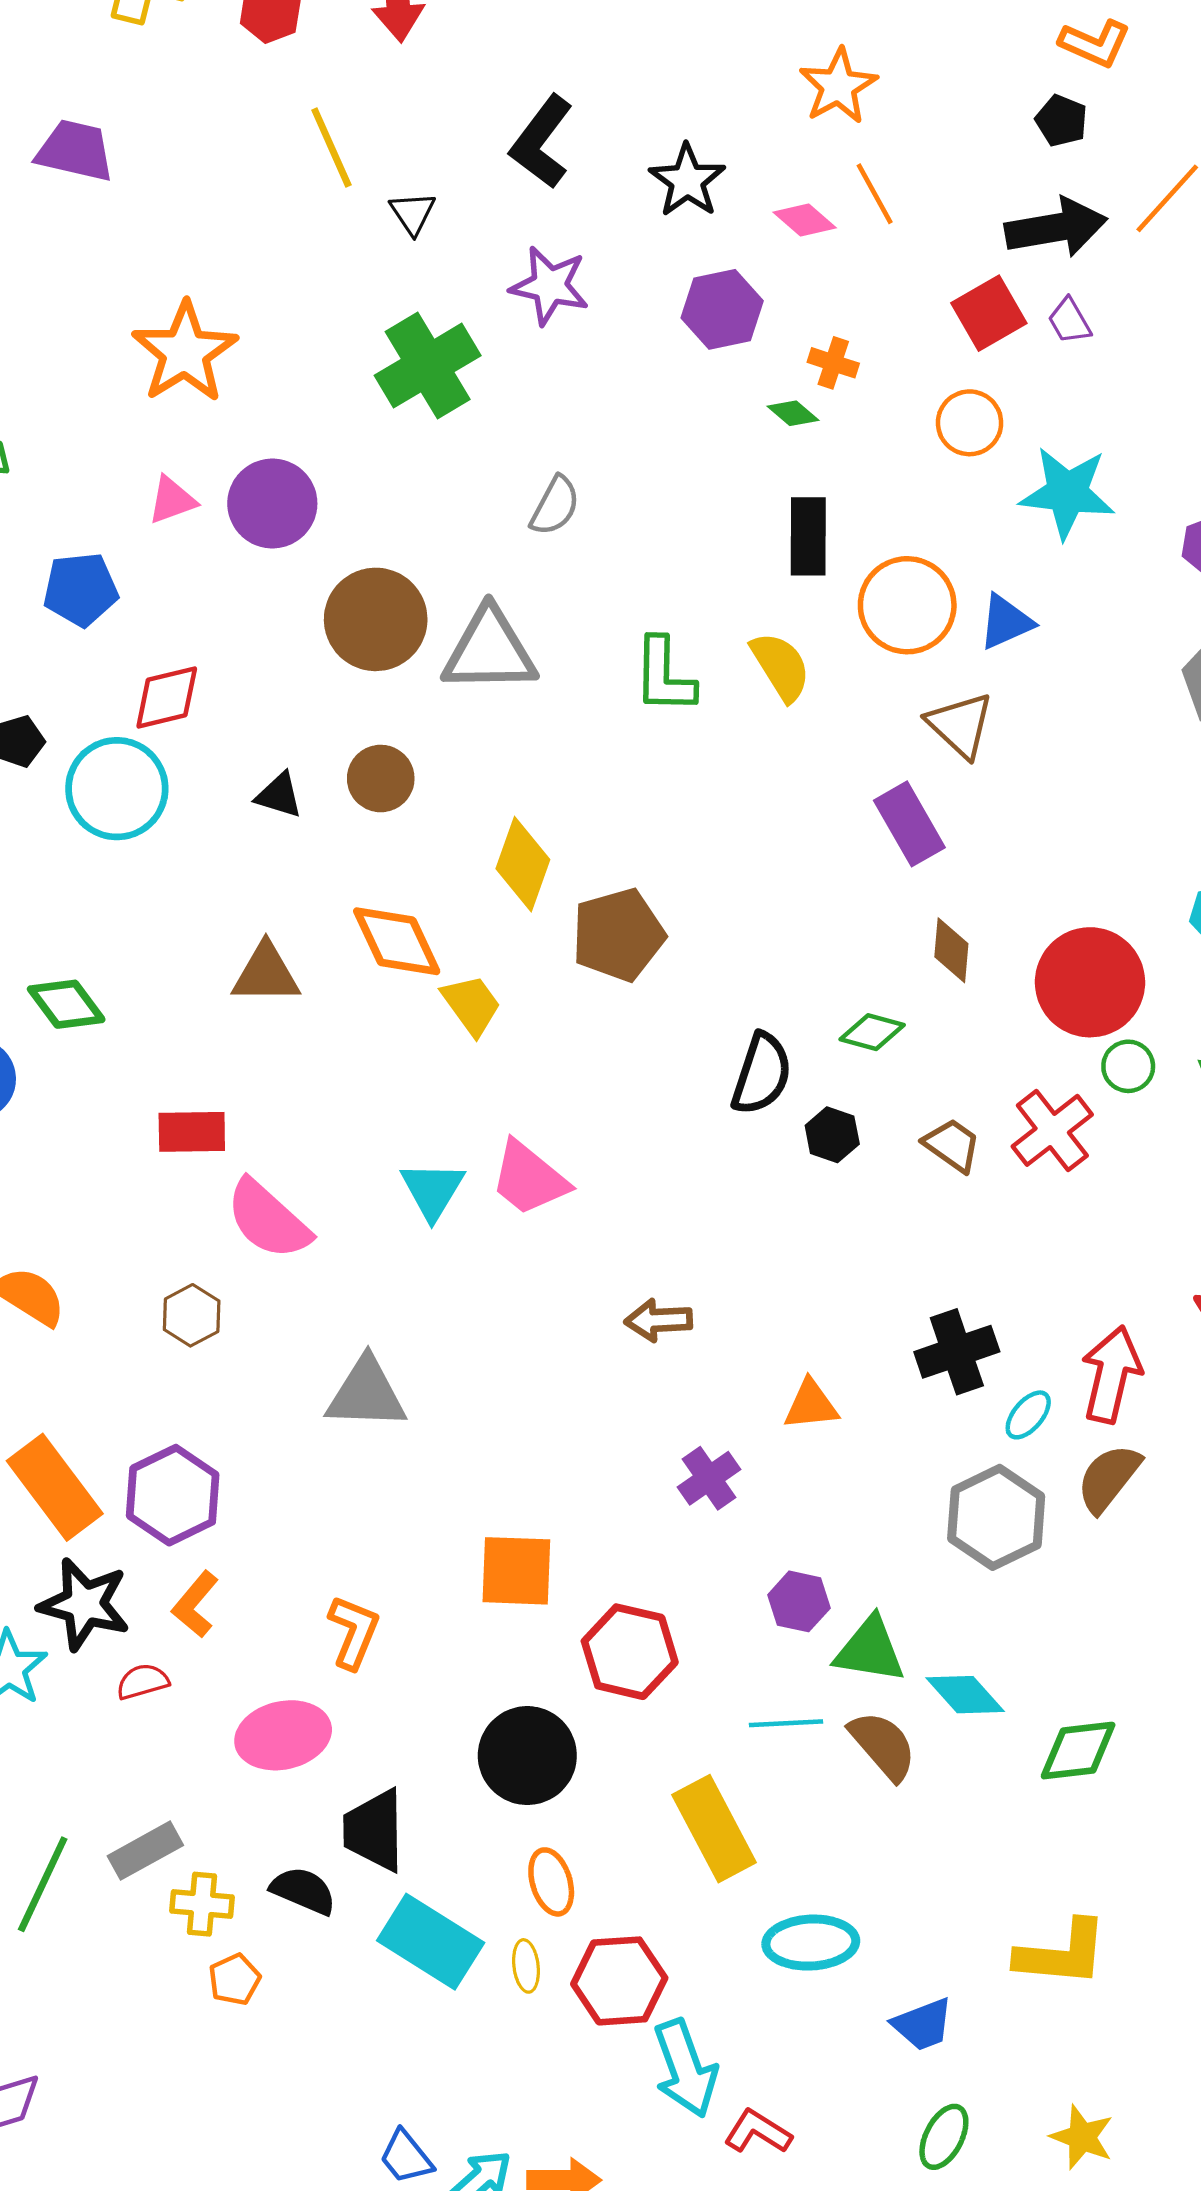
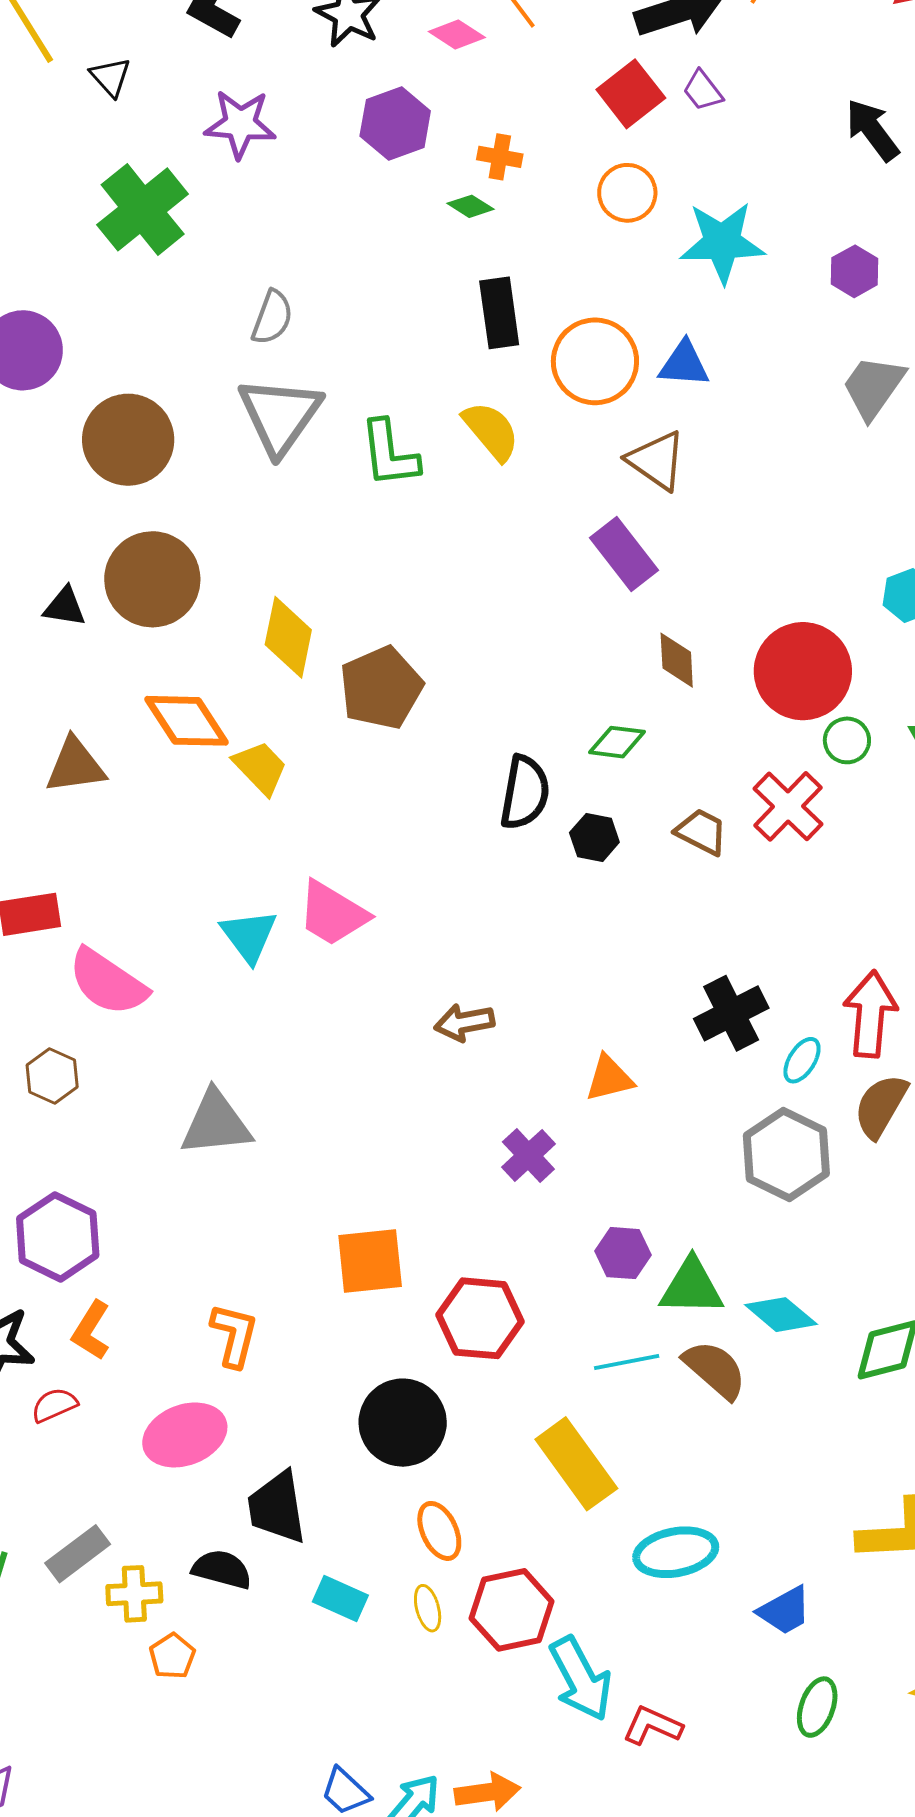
blue triangle: (1006, 622) -> (684, 364), turned 36
gray triangle: (489, 651) -> (280, 415), moved, turned -46
brown circle: (381, 779) -> (152, 579), size x1.6
cyan rectangle: (431, 1942) -> (340, 1599), size x0.6

